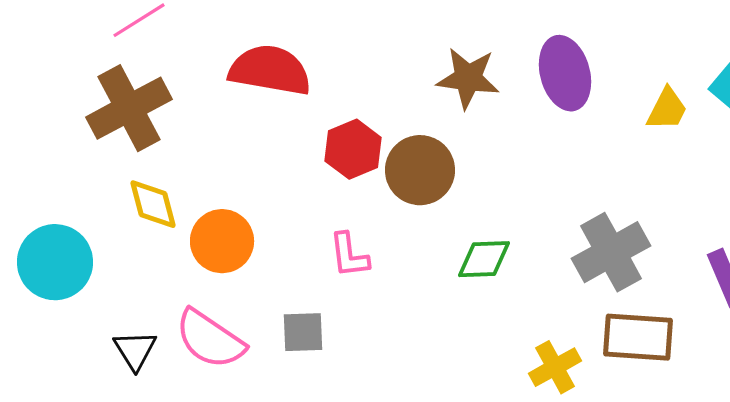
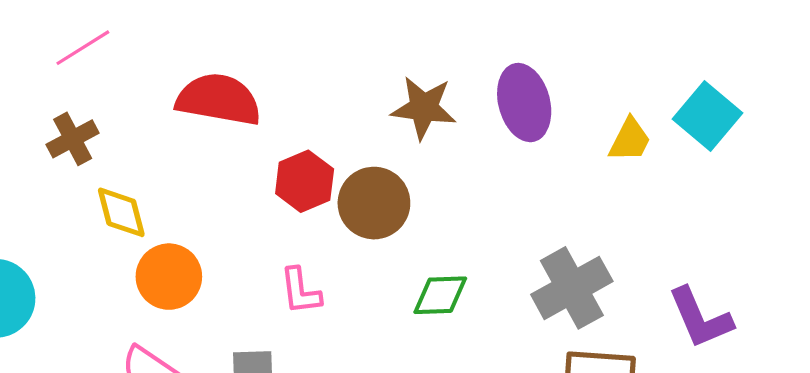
brown cross: (129, 108) -> (73, 139), size x0.6
yellow diamond: (153, 204) -> (121, 212), moved

